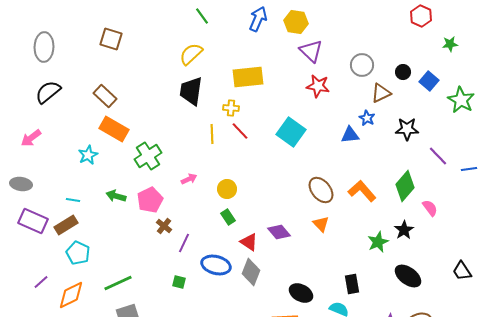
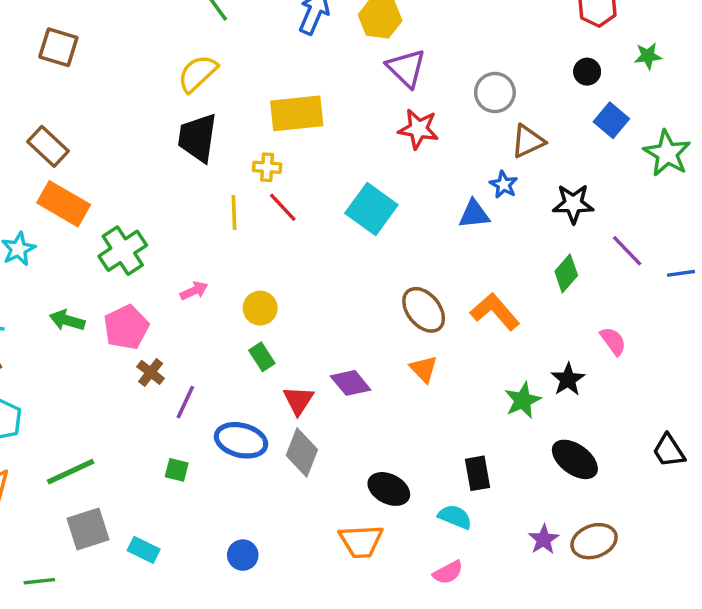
black circle: (403, 72) -> (587, 72), moved
green diamond: (405, 186) -> (566, 273), moved, size x0.7
red triangle: (249, 242) -> (298, 400), turned 30

